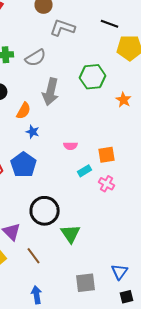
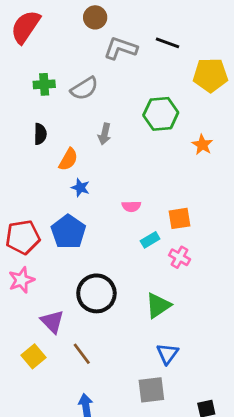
black line: (110, 24) -> (167, 43), moved
gray arrow: (51, 92) -> (104, 134), size x0.6
green triangle: (71, 234) -> (158, 305), moved, turned 30
blue triangle: (120, 272) -> (167, 354), moved

